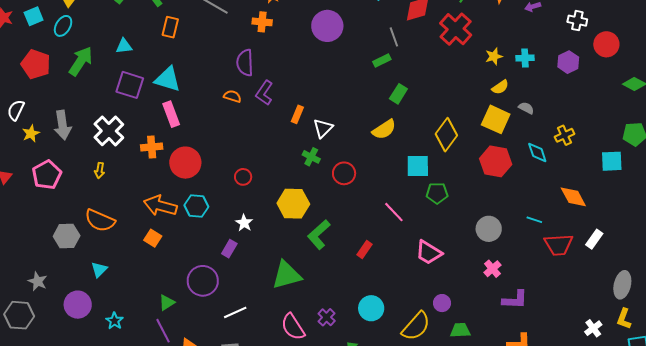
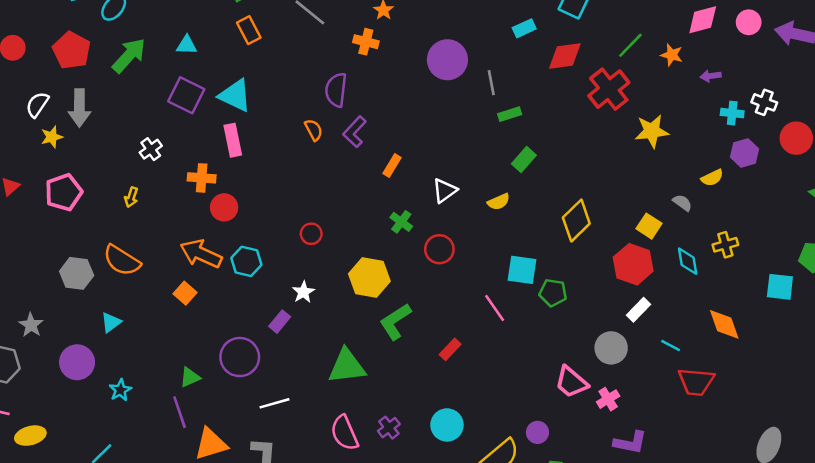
orange rectangle: (170, 27) -> (249, 30), turned -50
gray line: (394, 37) -> (491, 83), moved
yellow star: (494, 56) -> (652, 131), size x1.5
cyan cross: (525, 58) -> (732, 113), moved
yellow semicircle: (500, 87) -> (712, 178), moved
orange semicircle: (232, 96) -> (314, 130), turned 36
yellow square: (496, 119) -> (649, 226), moved, size x0.7
gray arrow: (63, 125) -> (79, 108), moved
white triangle: (323, 128) -> (445, 191), moved
yellow semicircle: (384, 129) -> (499, 202), size x0.7
white cross: (109, 131) -> (151, 149), size x0.6
red circle: (185, 163) -> (224, 207), moved, size x0.7
cyan square: (418, 166) -> (522, 270), moved
white rectangle: (594, 239) -> (638, 310), moved
pink trapezoid: (429, 253) -> (571, 382), moved

